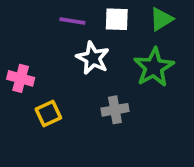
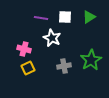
green star: (154, 67) -> (91, 60), moved
pink cross: (21, 78) -> (24, 49), moved

